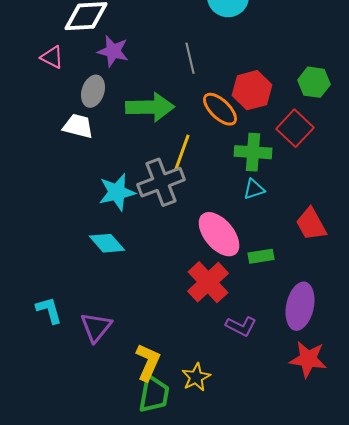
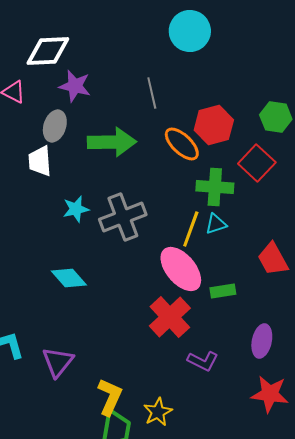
white trapezoid: (78, 126) -> (40, 161), turned -108
yellow line: (182, 152) -> (191, 229), moved
cyan star: (117, 192) -> (76, 209), moved, size x0.7
purple ellipse: (300, 306) -> (262, 341), size x0.7

